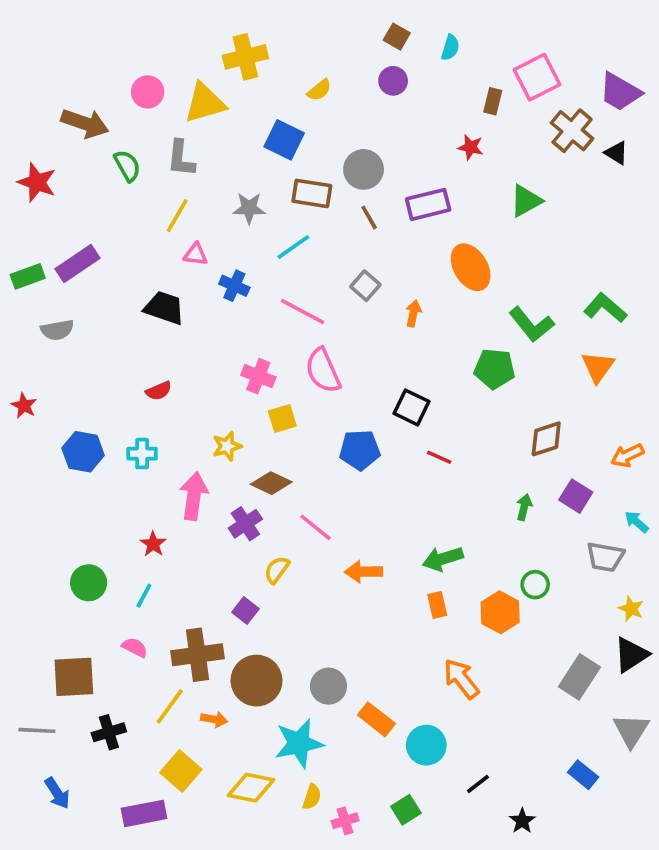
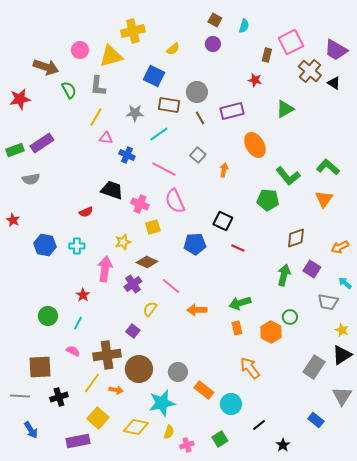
red star: (37, 182) -> (20, 99), turned -30
black trapezoid: (164, 308) -> (112, 190), moved
green arrow: (524, 507) -> (284, 275), size x1.5

